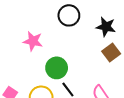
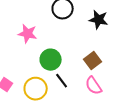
brown square: (111, 52) -> (93, 61), moved

